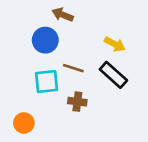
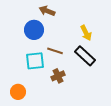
yellow arrow: (115, 44) -> (86, 33), turned 35
brown cross: (77, 102) -> (58, 76), turned -32

